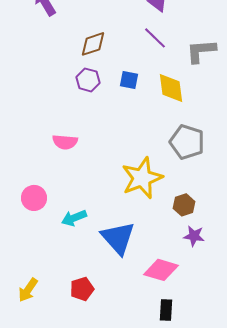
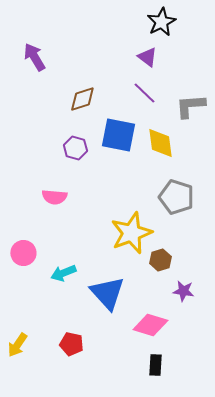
purple hexagon: (88, 80) -> (75, 148), moved
blue square: (129, 80) -> (118, 135), size x1.8
brown hexagon: (184, 205) -> (160, 260), moved
red pentagon: (82, 289) -> (71, 344), turned 30

